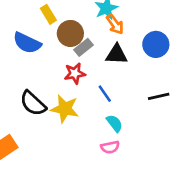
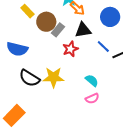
blue semicircle: (27, 43) -> (17, 49), moved
red star: (75, 73) -> (70, 49), moved
blue line: (105, 94) -> (103, 47), moved

